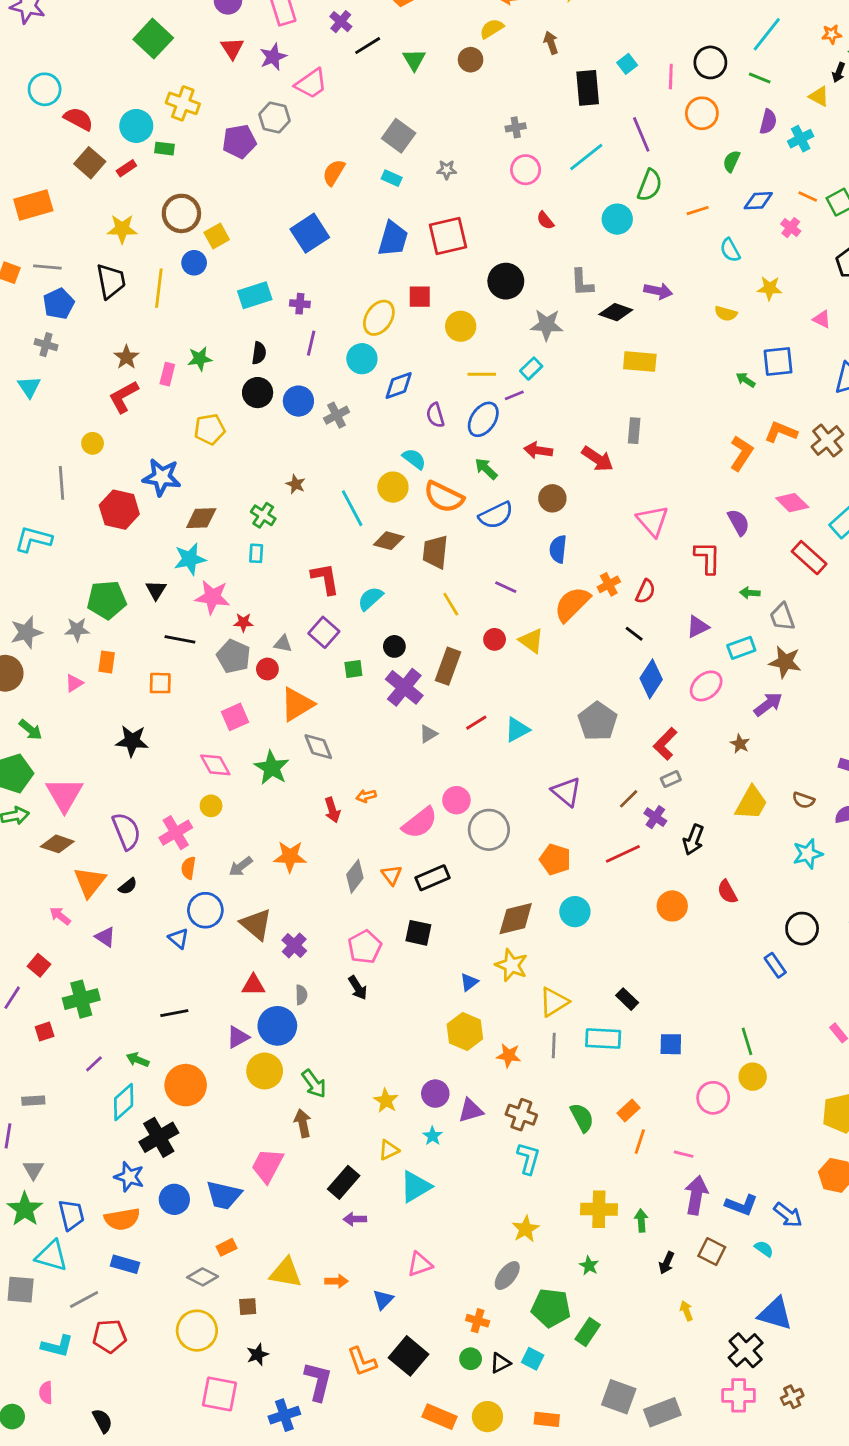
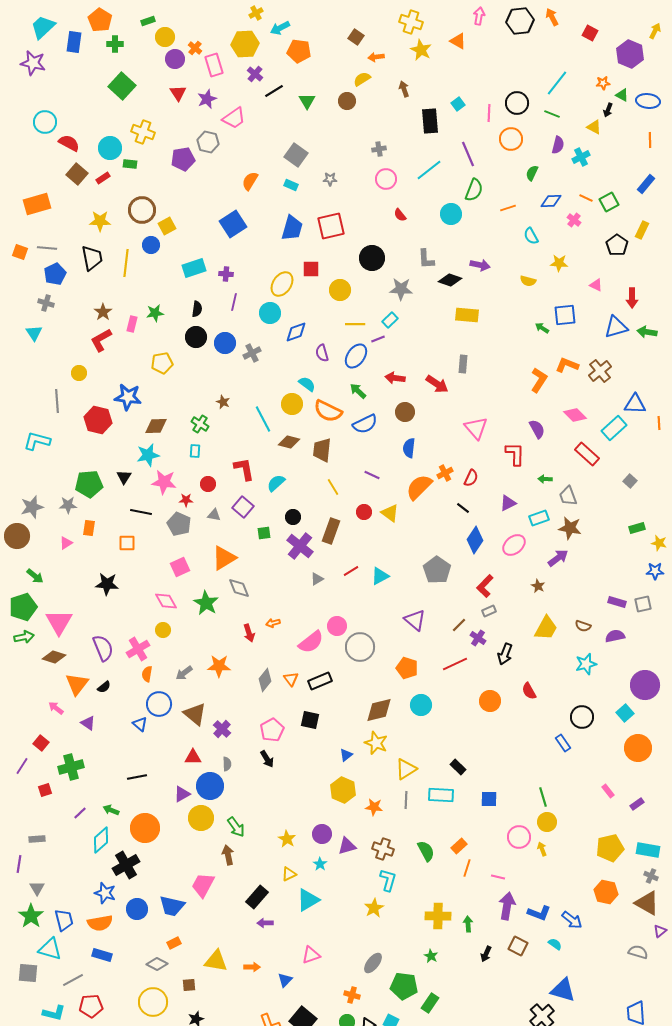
red circle: (267, 669) -> (208, 484), moved
yellow star: (526, 1229) -> (374, 908), moved
yellow arrow: (686, 1311) -> (542, 849), moved

